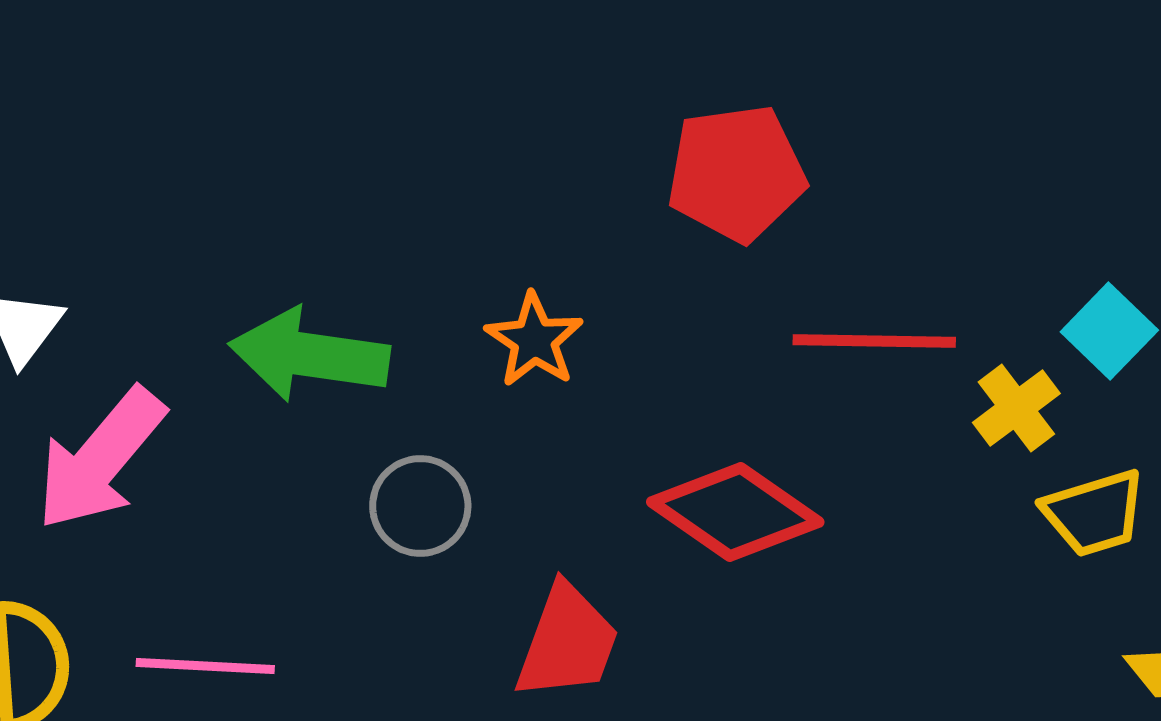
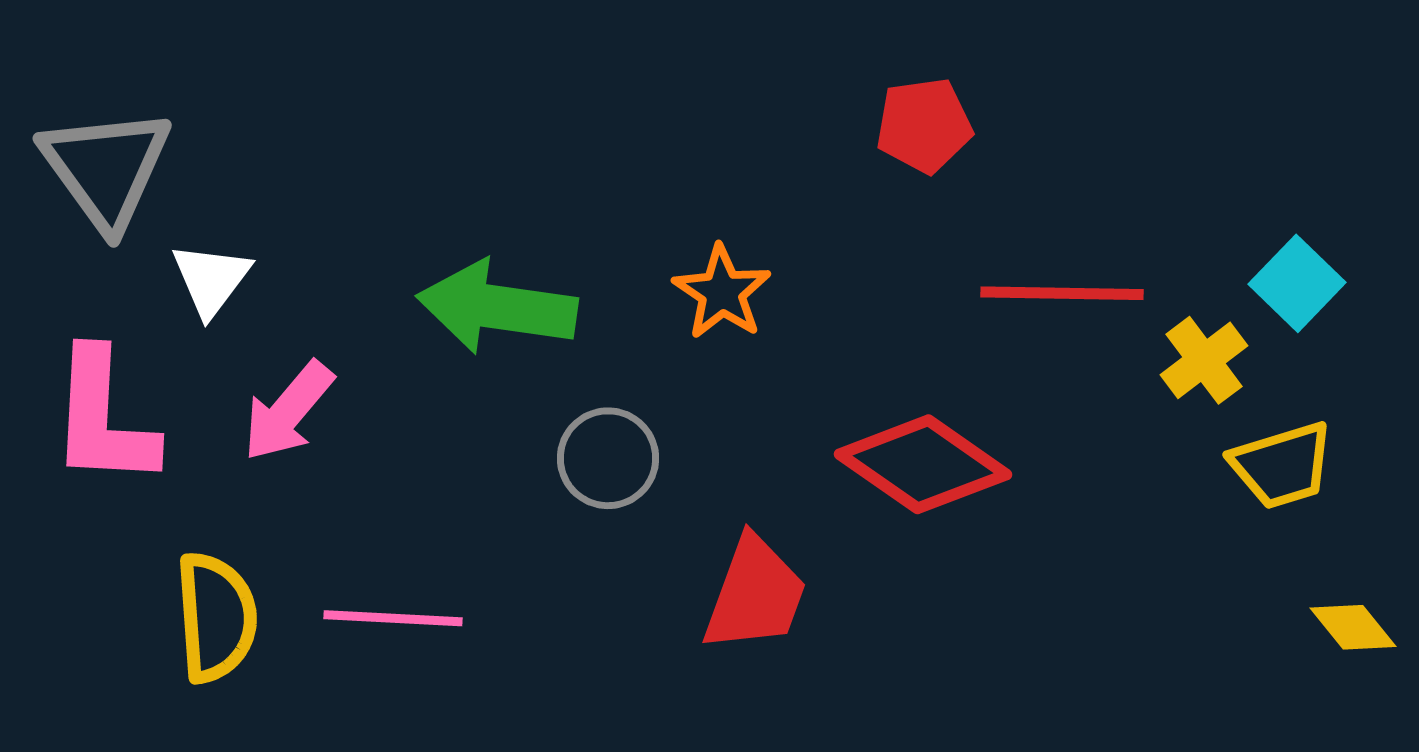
red pentagon: (736, 173) -> (924, 125), size x0.7
pink arrow: (100, 459) -> (288, 411), size x0.7

